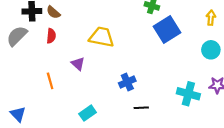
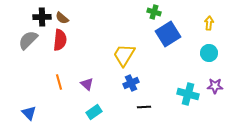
red semicircle: (51, 36) -> (60, 40), size x1.5
yellow trapezoid: (102, 37) -> (124, 55), moved, turned -70
purple triangle: (78, 64) -> (87, 84), moved

